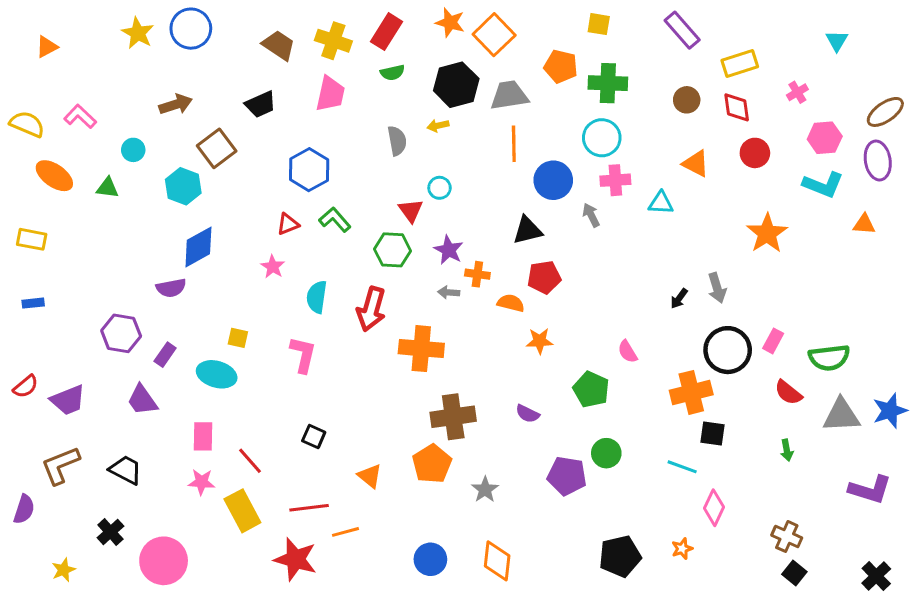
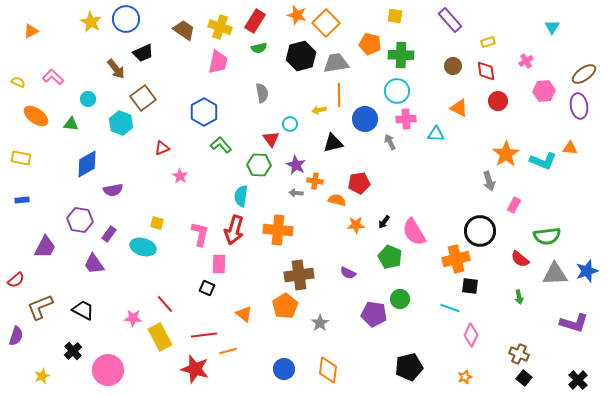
yellow rectangle: (740, 63) -> (488, 42), size x0.6
brown arrow: (176, 104) -> (116, 69), turned 70
black trapezoid: (261, 104) -> (143, 53), moved
yellow semicircle: (27, 124) -> (18, 82), size x0.6
yellow arrow: (438, 126) -> (319, 110), moved
cyan L-shape: (823, 185) -> (543, 161), moved
red triangle: (288, 224) -> (162, 148), moved
black triangle: (527, 230) -> (333, 143), moved
blue diamond: (198, 247) -> (87, 164), moved
gray arrow: (717, 288) -> (489, 181), moved
cyan semicircle: (317, 297) -> (241, 196), moved
black arrow: (679, 298) -> (384, 222), moved
red arrow: (371, 309) -> (234, 230), moved
pink rectangle: (773, 341) -> (514, 205), moved
pink semicircle: (628, 352) -> (414, 232), size x1.8
red semicircle: (26, 386) -> (16, 280), moved
purple trapezoid: (68, 400) -> (45, 247), moved, turned -40
pink rectangle: (203, 436) -> (219, 264), moved
orange star: (682, 549) -> (465, 377), moved

